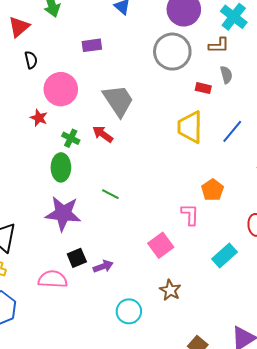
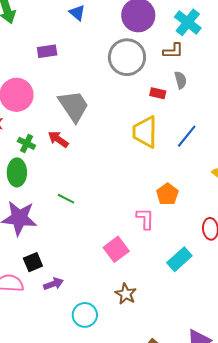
purple arrow: (103, 266) -> (53, 284), moved

